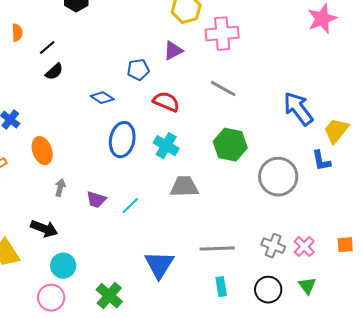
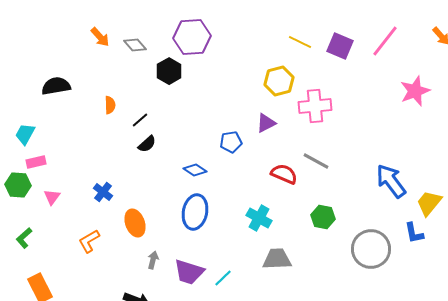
red semicircle: (166, 102) -> (284, 174), moved
blue ellipse: (122, 140) -> (195, 212), moved
green hexagon: (230, 145) -> (323, 217), size x0.7
purple trapezoid: (96, 200) -> (189, 272), size x1.5

